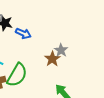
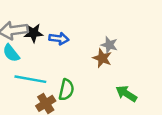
green semicircle: (17, 75) -> (66, 90), size x0.7

